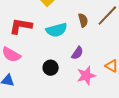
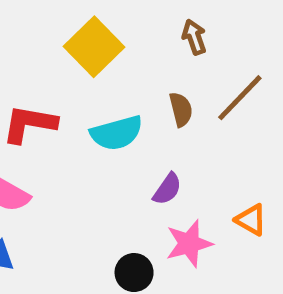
black circle: (51, 68) -> (134, 273), moved

